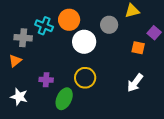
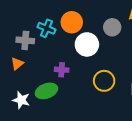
yellow circle: (85, 78) -> (104, 81), moved
purple cross: (46, 80) -> (62, 70), moved
green ellipse: (64, 99) -> (46, 91), moved, turned 45

